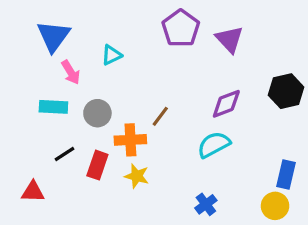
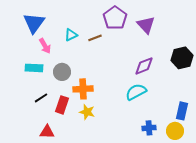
brown line: (160, 116) -> (95, 38), moved, turned 32
red triangle: (33, 192) -> (47, 132), moved
blue cross: (206, 204) -> (149, 128), moved, turned 32

